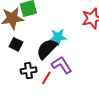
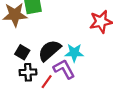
cyan star: (58, 37) -> (74, 53), moved
black square: (16, 44) -> (22, 52), moved

